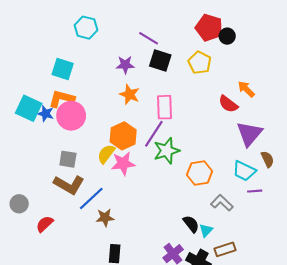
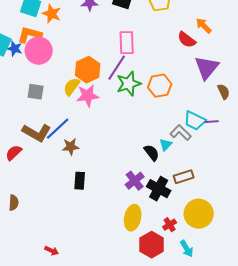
orange star: (129, 94) -> (52, 14), moved
cyan trapezoid: (244, 171) -> (195, 121), moved
orange hexagon: (200, 173) -> (160, 86), moved
brown L-shape: (69, 185) -> (37, 133), moved
cyan triangle: (206, 230) -> (166, 145), moved

